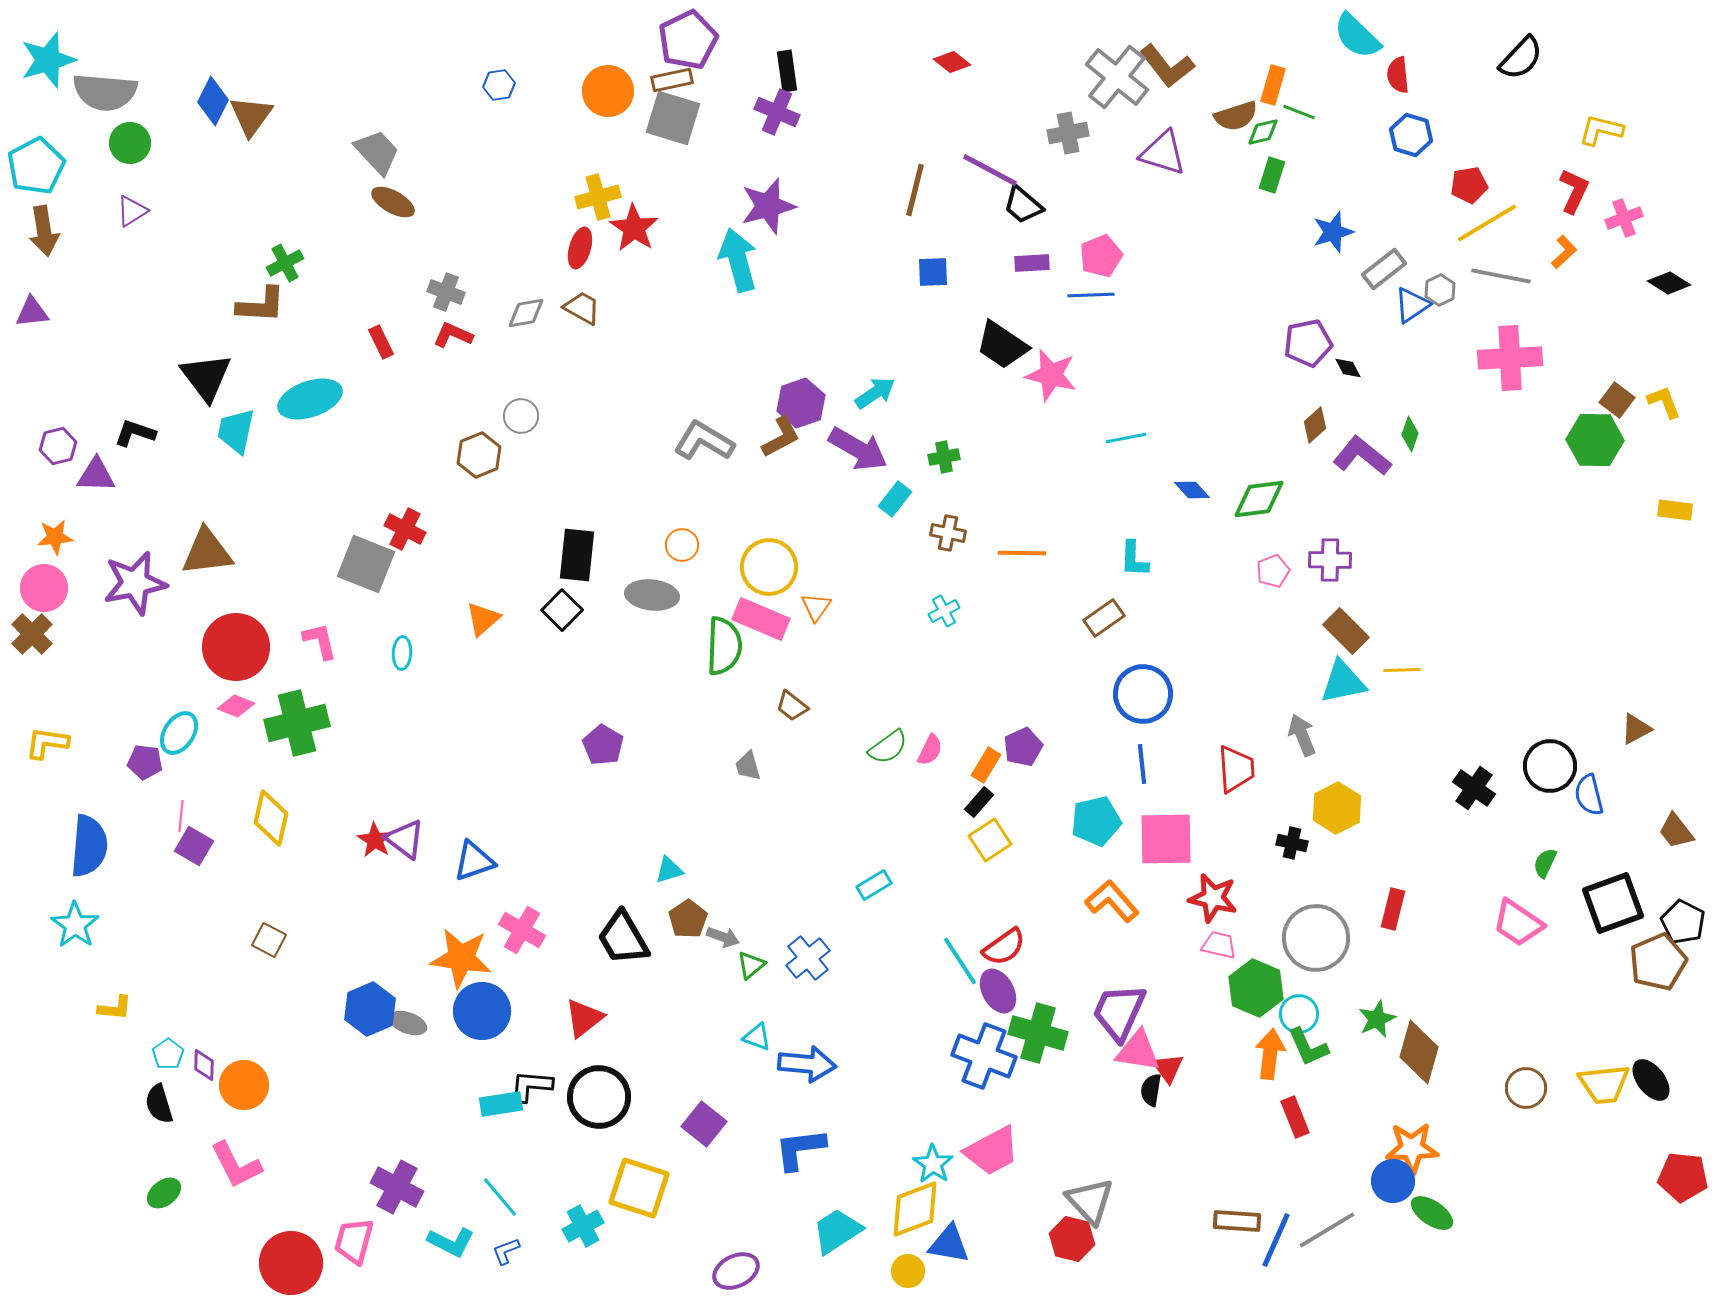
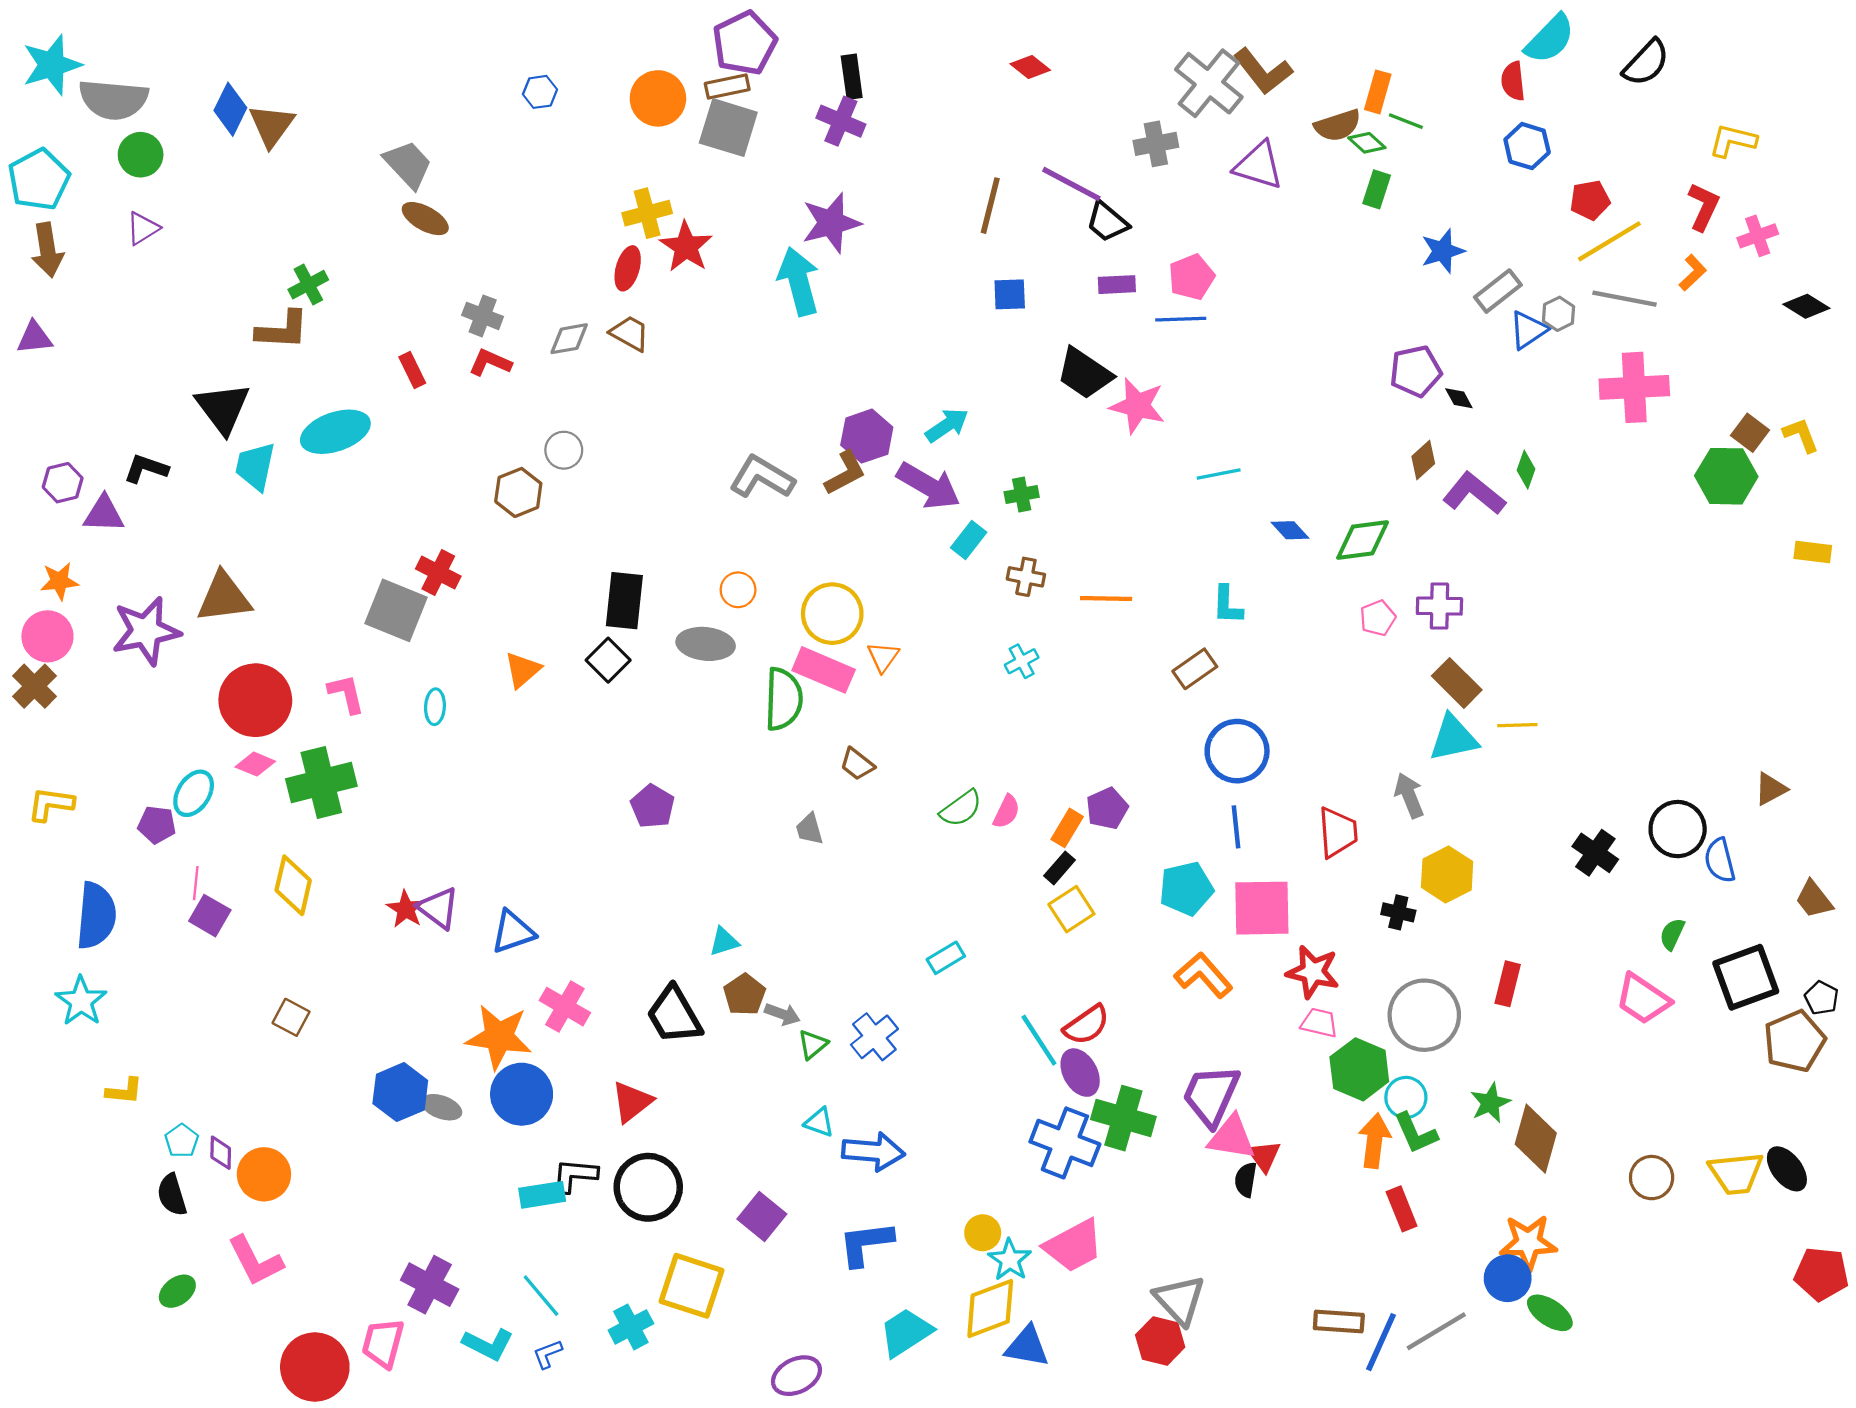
cyan semicircle: (1357, 36) -> (1550, 39), moved, turned -90
green diamond: (1263, 132) -> (1367, 143), turned 56
black pentagon: (1683, 922) -> (1822, 998), size x0.7
yellow circle: (908, 1271) -> (983, 1233), moved

